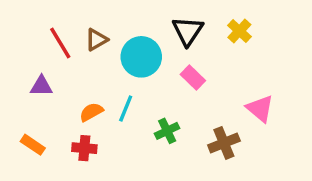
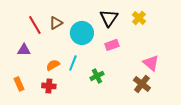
pink rectangle: (193, 78) -> (112, 45), turned -64
brown cross: (224, 143) -> (142, 84), moved, turned -30
orange rectangle: (33, 145) -> (19, 84), turned 32

